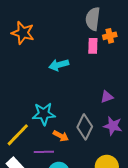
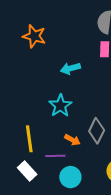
cyan star: (44, 114) -> (60, 106), moved, turned -30
yellow line: (18, 135) -> (29, 139), turned -52

